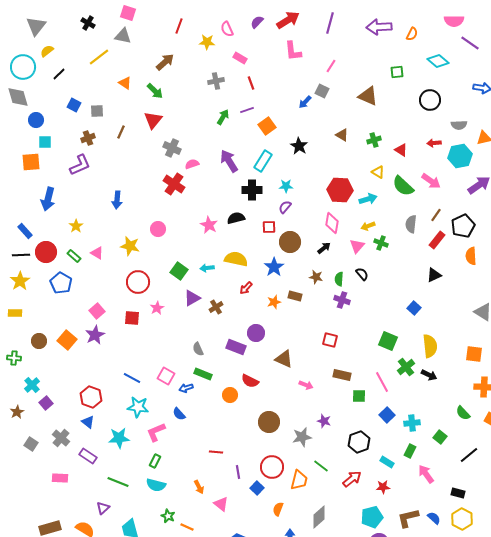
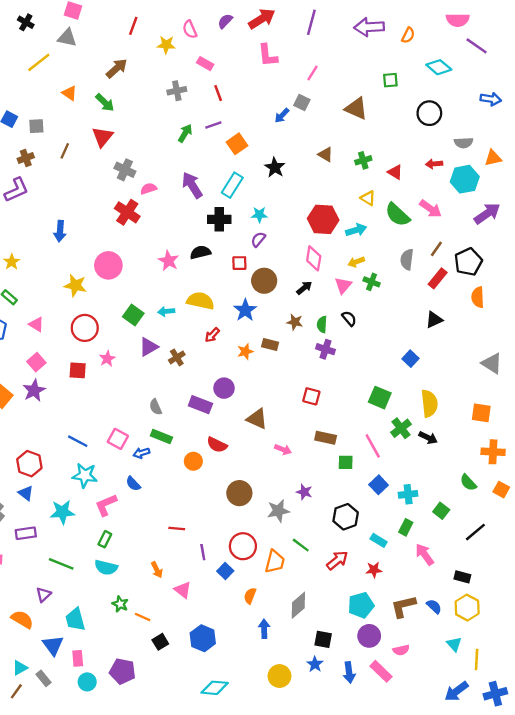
pink circle: (158, 229) -> (108, 265), size x1.5
pink triangle: (97, 253) -> (36, 324), moved
purple rectangle: (88, 456) -> (26, 533), turned -42

